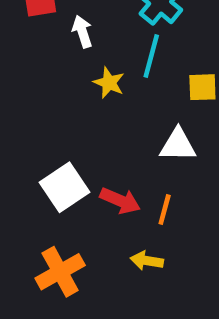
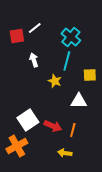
white arrow: (82, 32) -> (34, 60), moved
yellow star: (109, 83) -> (55, 81), moved
orange cross: (60, 272) -> (17, 146), moved

